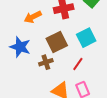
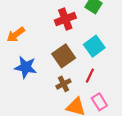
orange arrow: (33, 17) -> (16, 34), moved
brown cross: (46, 62) -> (63, 84), moved

